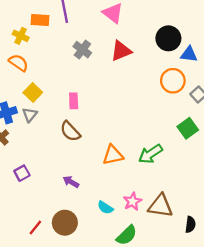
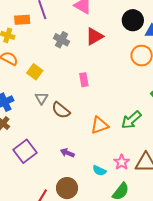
yellow square: (33, 93) -> (35, 72), moved
pink rectangle: (74, 101) -> (84, 80), moved
gray triangle: (30, 115) -> (41, 98), moved
purple square: (22, 173) -> (25, 151), size x1.6

